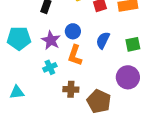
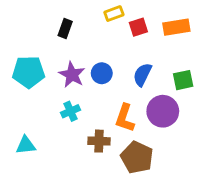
blue circle: (73, 31) -> (102, 73), moved
orange L-shape: (75, 55) -> (125, 118), moved
purple circle: (128, 77) -> (163, 111), moved

